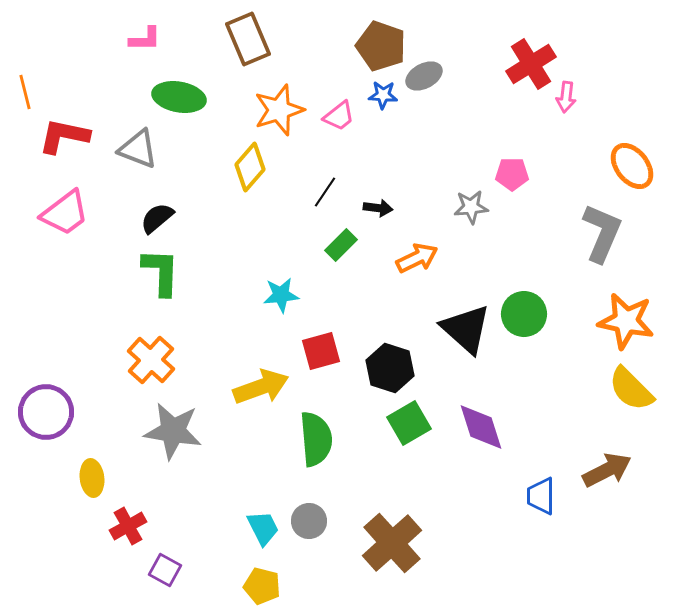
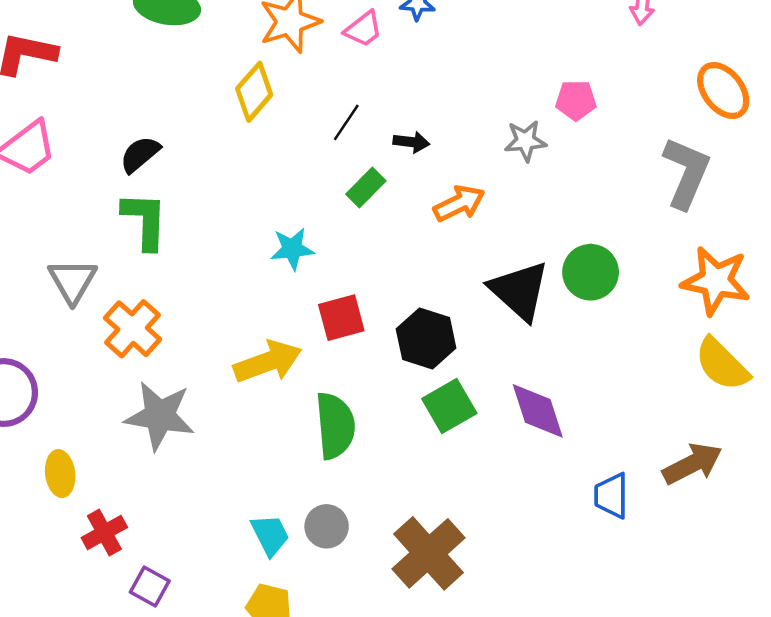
gray triangle: (138, 149) -> (72, 281), moved, turned 39

